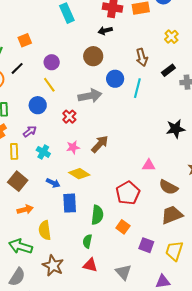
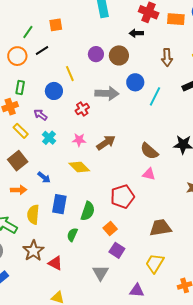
brown arrow: (142, 57) -> (167, 57), moved
purple circle: (52, 62) -> (96, 54), moved
purple arrow: (30, 131) -> (40, 115), turned -120
yellow rectangle: (14, 151) -> (21, 131), turned -56
blue arrow: (53, 183) -> (44, 177), moved
brown semicircle: (168, 187) -> (149, 151), moved
blue rectangle: (70, 203) -> (59, 204), moved
purple square: (146, 245) -> (117, 250), moved
red triangle: (90, 265) -> (55, 263), moved

